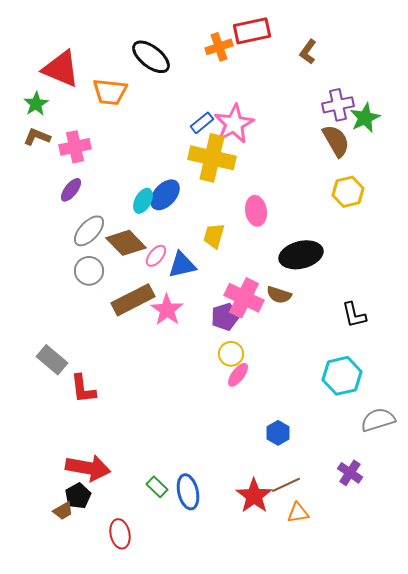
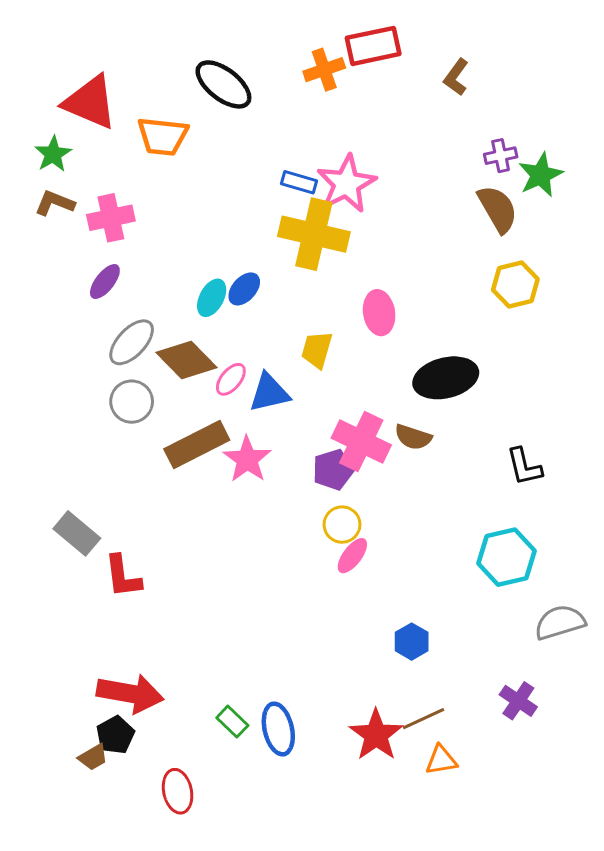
purple cross: (338, 105) -> (501, 156), size x0.7
blue rectangle: (202, 123) -> (299, 182), turned 55
blue ellipse: (165, 195) -> (244, 289), size x0.7

